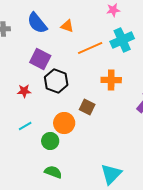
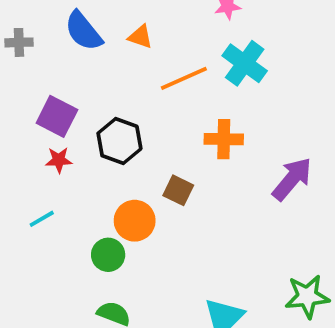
cyan cross: (122, 40) -> (245, 63), turned -30
purple square: (40, 59) -> (57, 116), moved
cyan line: (25, 126) -> (42, 219), moved

